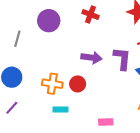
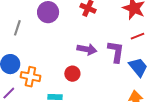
orange cross: (52, 84) -> (30, 77), moved

